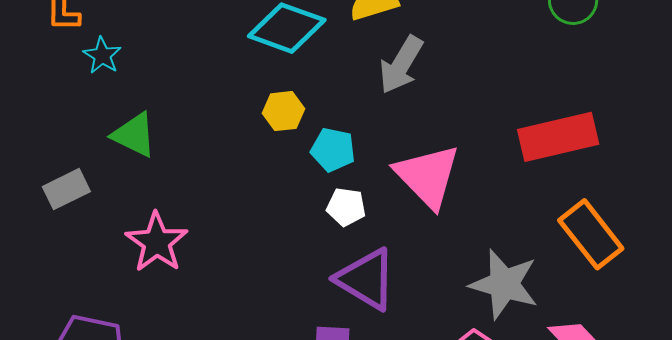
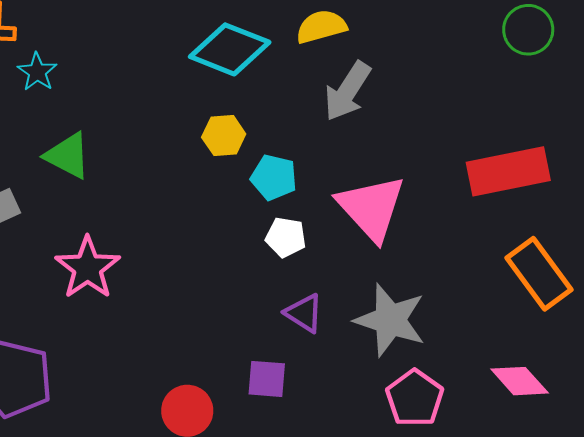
purple triangle: (366, 279) -> (304, 313), size x0.6
gray star: (504, 284) -> (390, 320), moved

